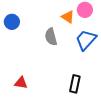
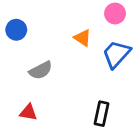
orange triangle: (68, 17) -> (83, 38), moved
gray semicircle: (51, 37) -> (41, 70), moved, turned -102

